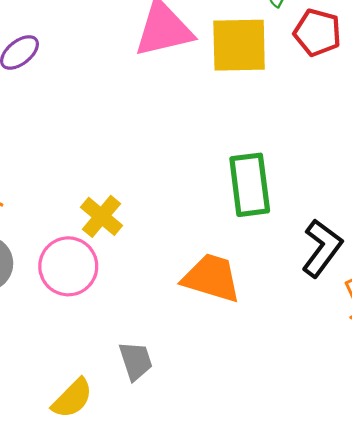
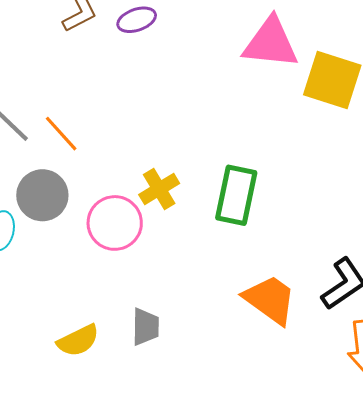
green rectangle: (250, 185) -> (236, 195), moved
orange trapezoid: (211, 278) -> (270, 300), moved

